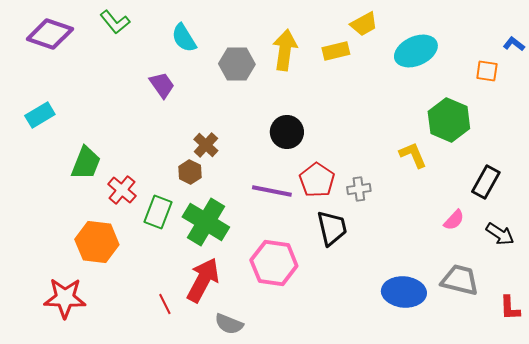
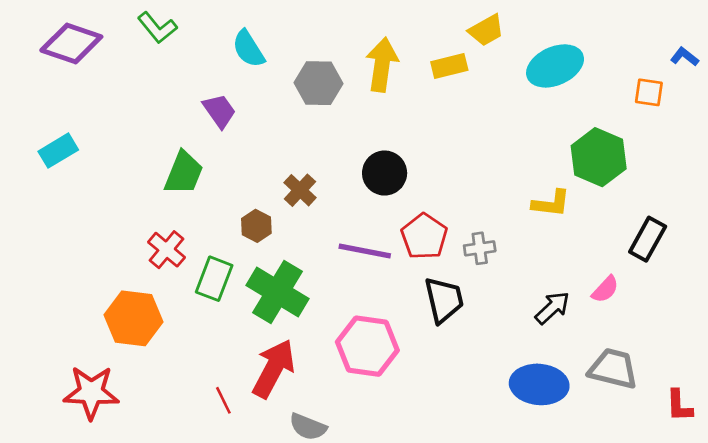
brown cross: (206, 145) -> (300, 190), moved
yellow L-shape: (413, 155) -> (551, 203), turned 120
green trapezoid: (86, 163) -> (184, 173), moved
black arrow: (500, 234) -> (552, 308), moved, turned -76

